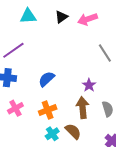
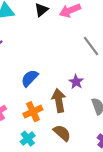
brown arrow: (83, 108) -> (59, 101), moved
cyan cross: (52, 134) -> (28, 139), moved

